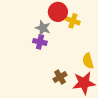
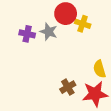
purple cross: (40, 42) -> (27, 34), moved

